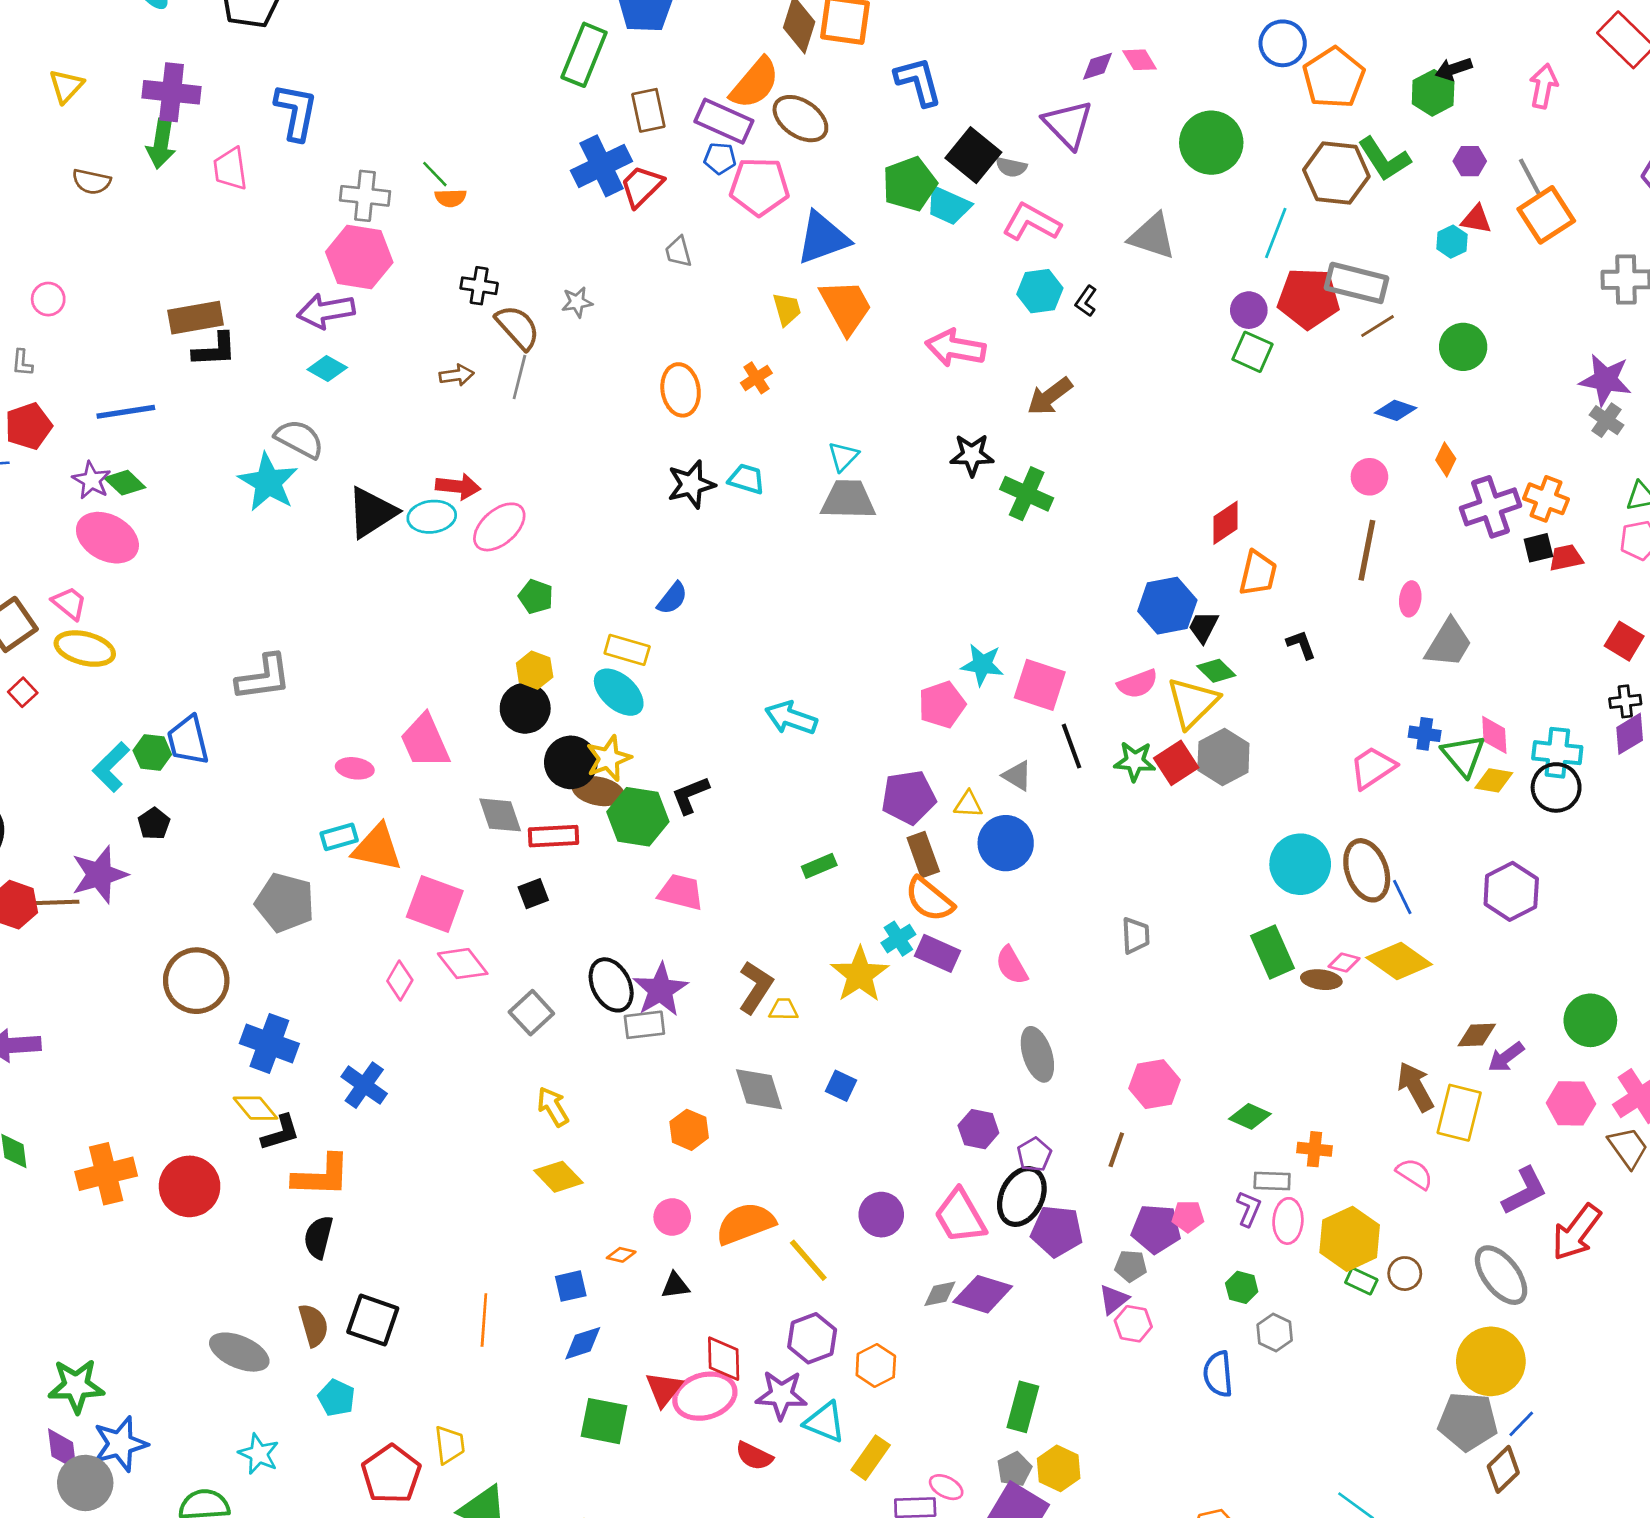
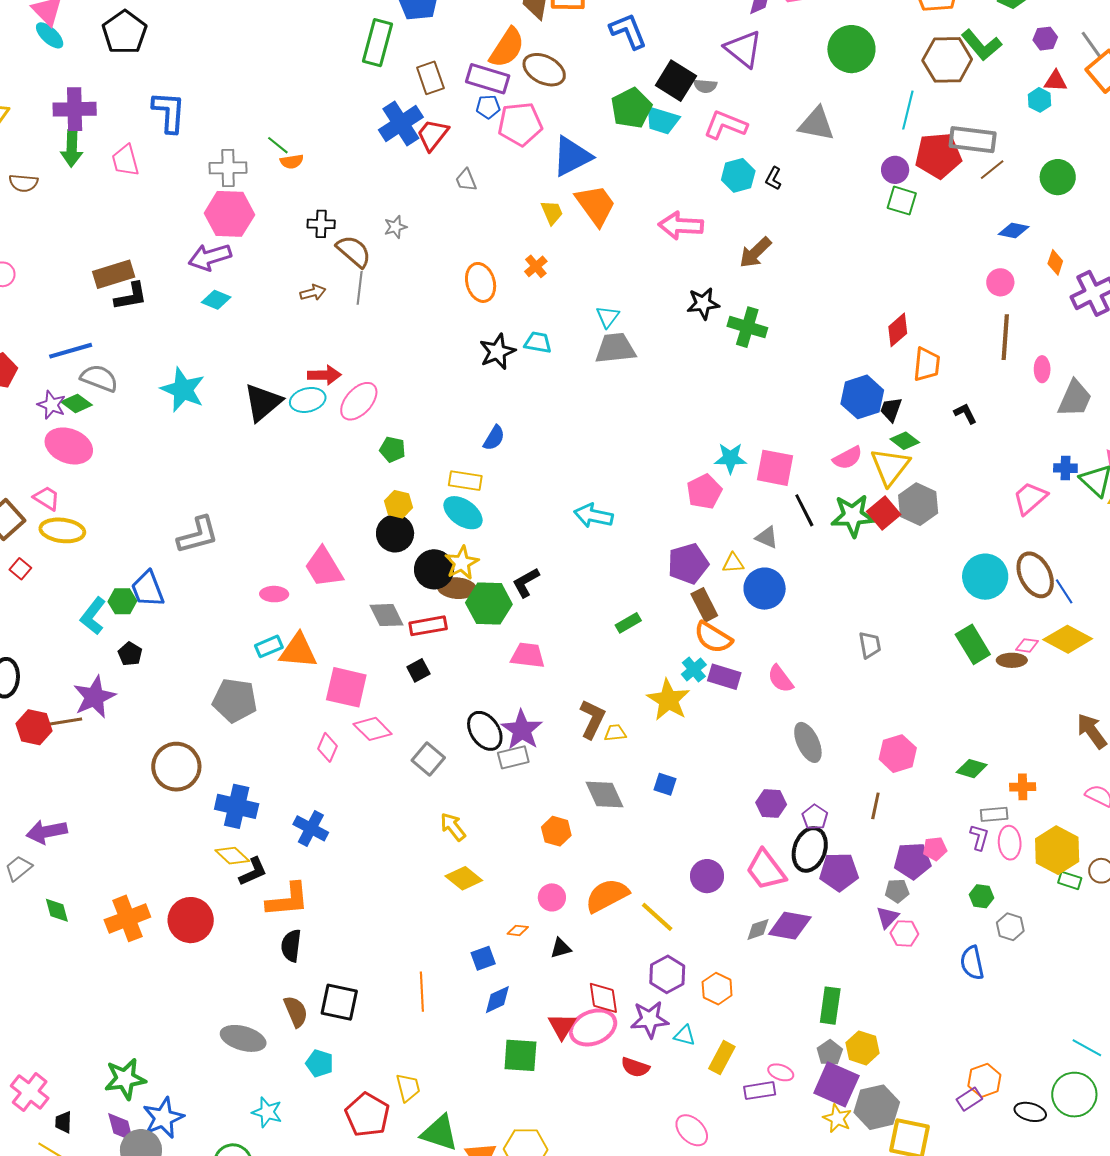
gray semicircle: (299, 439) -> (99, 378), moved
green star: (1135, 761) -> (853, 516), size x1.4
cyan triangle: (825, 1422) -> (685, 1036), size x0.7

